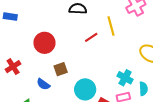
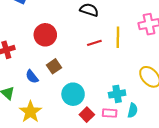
brown square: (61, 69) -> (54, 66), turned -32
cyan cross: (125, 78) -> (117, 94), turned 35

